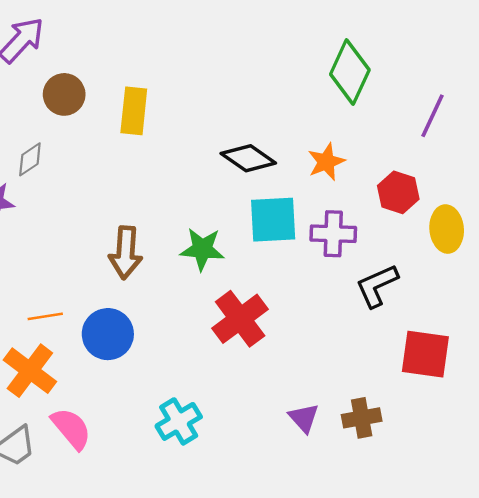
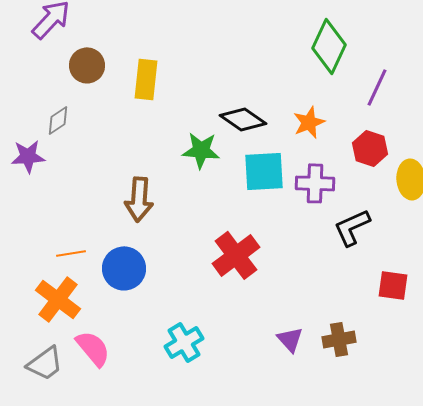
purple line: (432, 116) -> (377, 87), moved
green star: (202, 249) -> (201, 150), moved
red square: (425, 354) -> (393, 285), size x0.7

